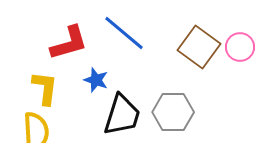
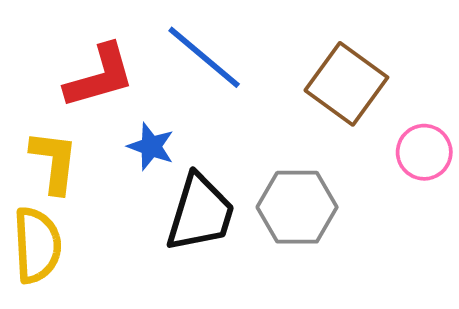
pink circle: (240, 47) -> (424, 152), moved

